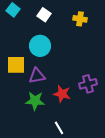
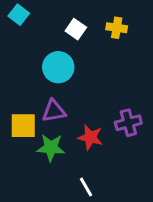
white square: (44, 15) -> (76, 29), moved
yellow square: (16, 65) -> (23, 126), moved

